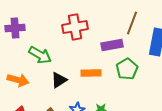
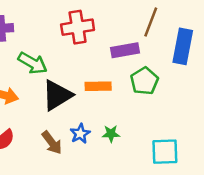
black triangle: (59, 80) -> (57, 95), size x1.5

